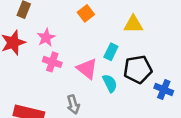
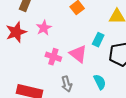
pink cross: (52, 62) -> (53, 57), moved
cyan semicircle: (110, 83) -> (100, 82), moved

